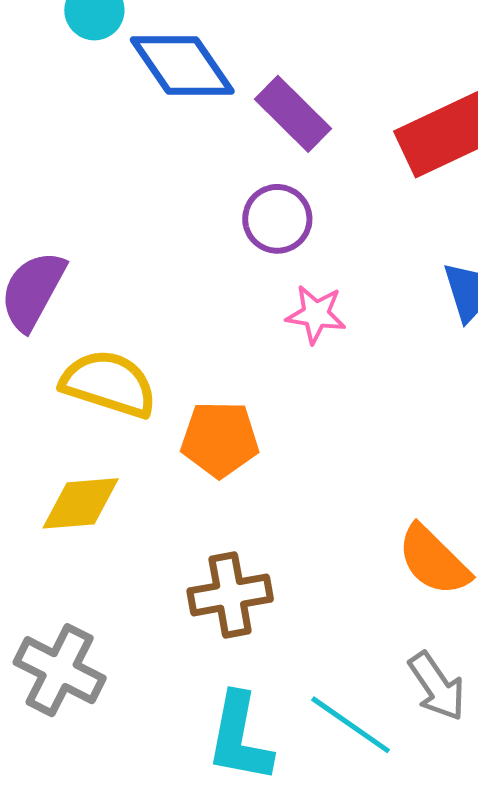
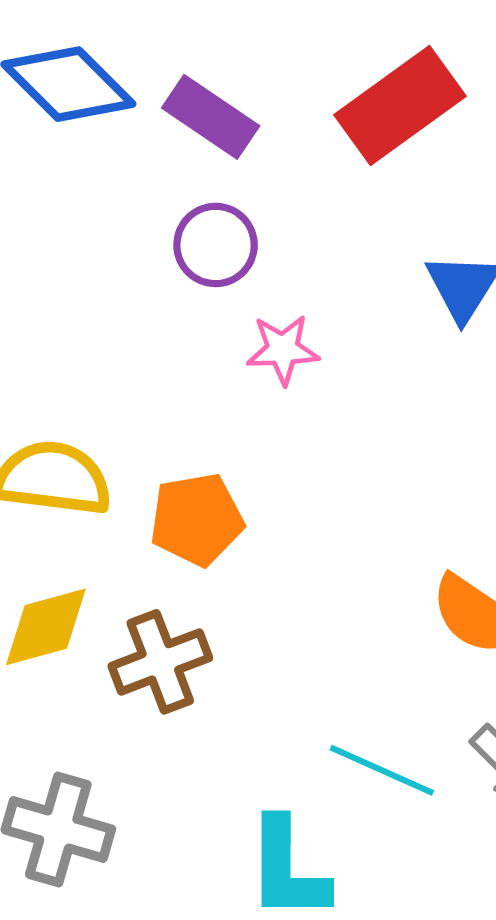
brown cross: (230, 595) -> (160, 662), moved
cyan line: (351, 725) -> (382, 770), moved

